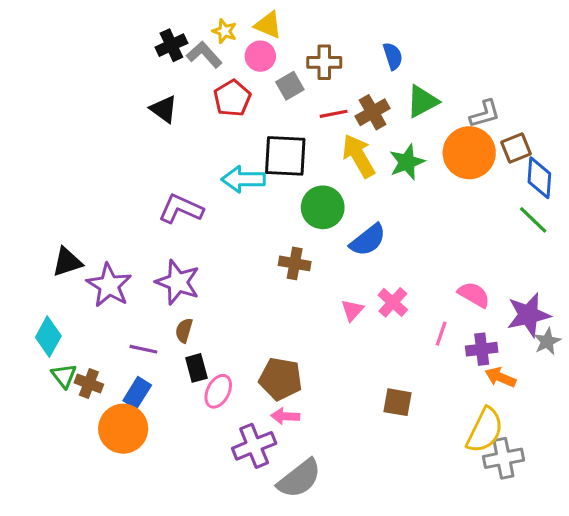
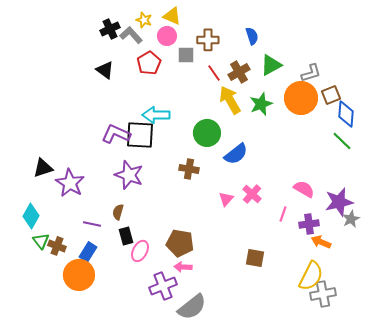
gray square: (290, 86) -> (186, 55), turned 30
red line: (334, 114) -> (214, 73), turned 66
black square: (285, 156) -> (140, 135), moved
purple star: (178, 282) -> (129, 175), moved

